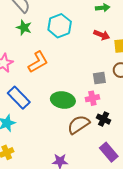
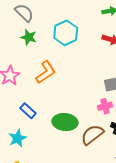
blue rectangle: (19, 98) -> (28, 111), size x0.7
green ellipse: (63, 100) -> (65, 122), moved

